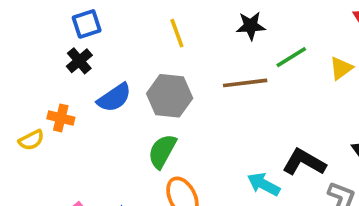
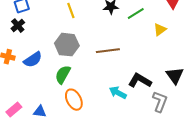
green line: (291, 57) -> (136, 14), moved
brown line: (245, 83) -> (108, 51), moved
blue semicircle: (114, 98) -> (33, 60), moved

